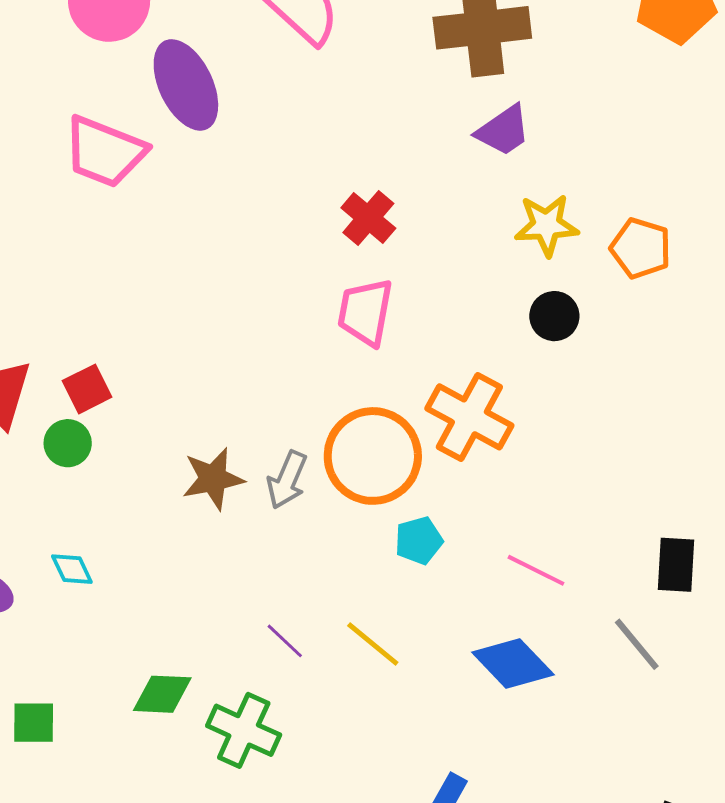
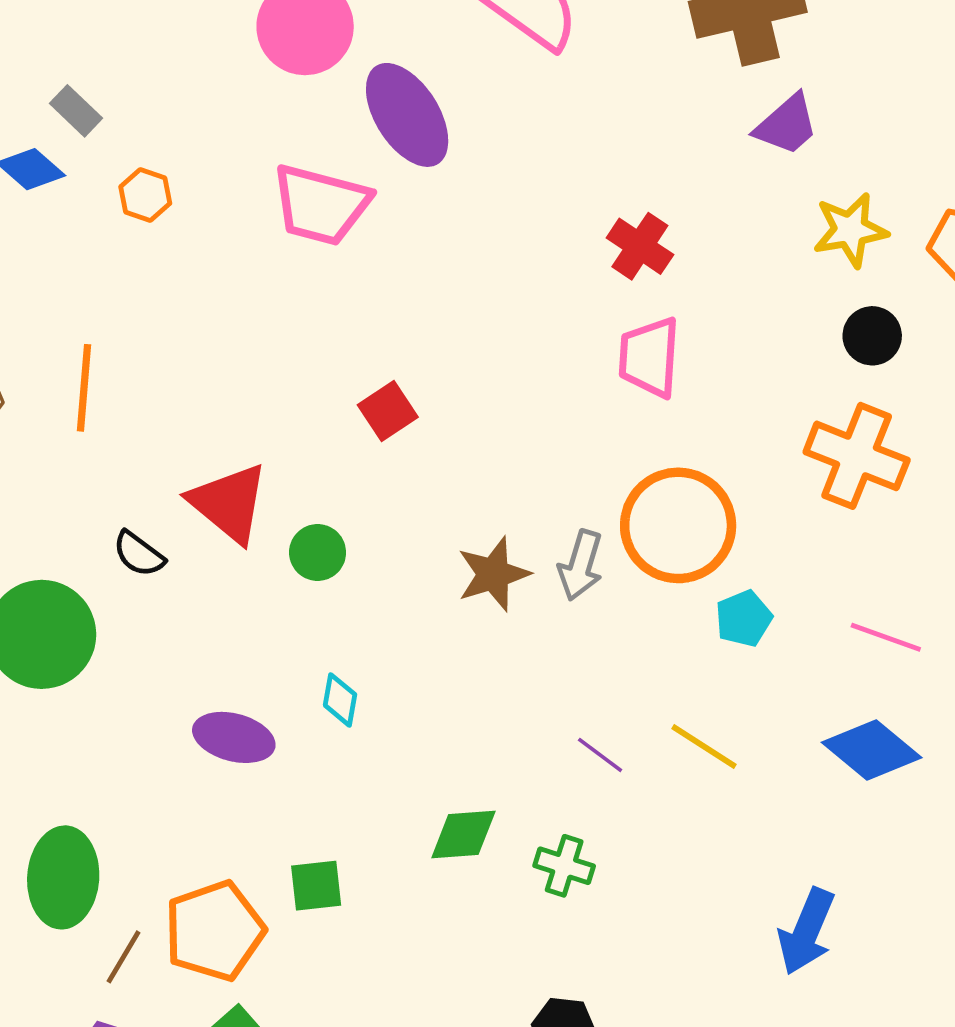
red square: (87, 389) -> (388, 411), moved
orange cross: (469, 417) -> (857, 456), moved
cyan diamond: (72, 569) -> (340, 700), turned 42
green cross: (244, 730) -> (564, 866), size x0.7

